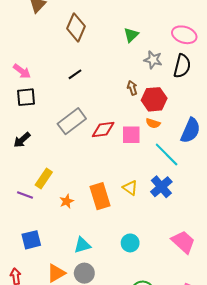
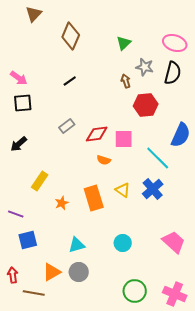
brown arrow: (132, 88) -> (126, 81), moved
gray rectangle: (72, 121) -> (67, 126), size x0.6
orange semicircle: (153, 123) -> (104, 160), moved
purple line: (25, 195) -> (16, 214), moved

